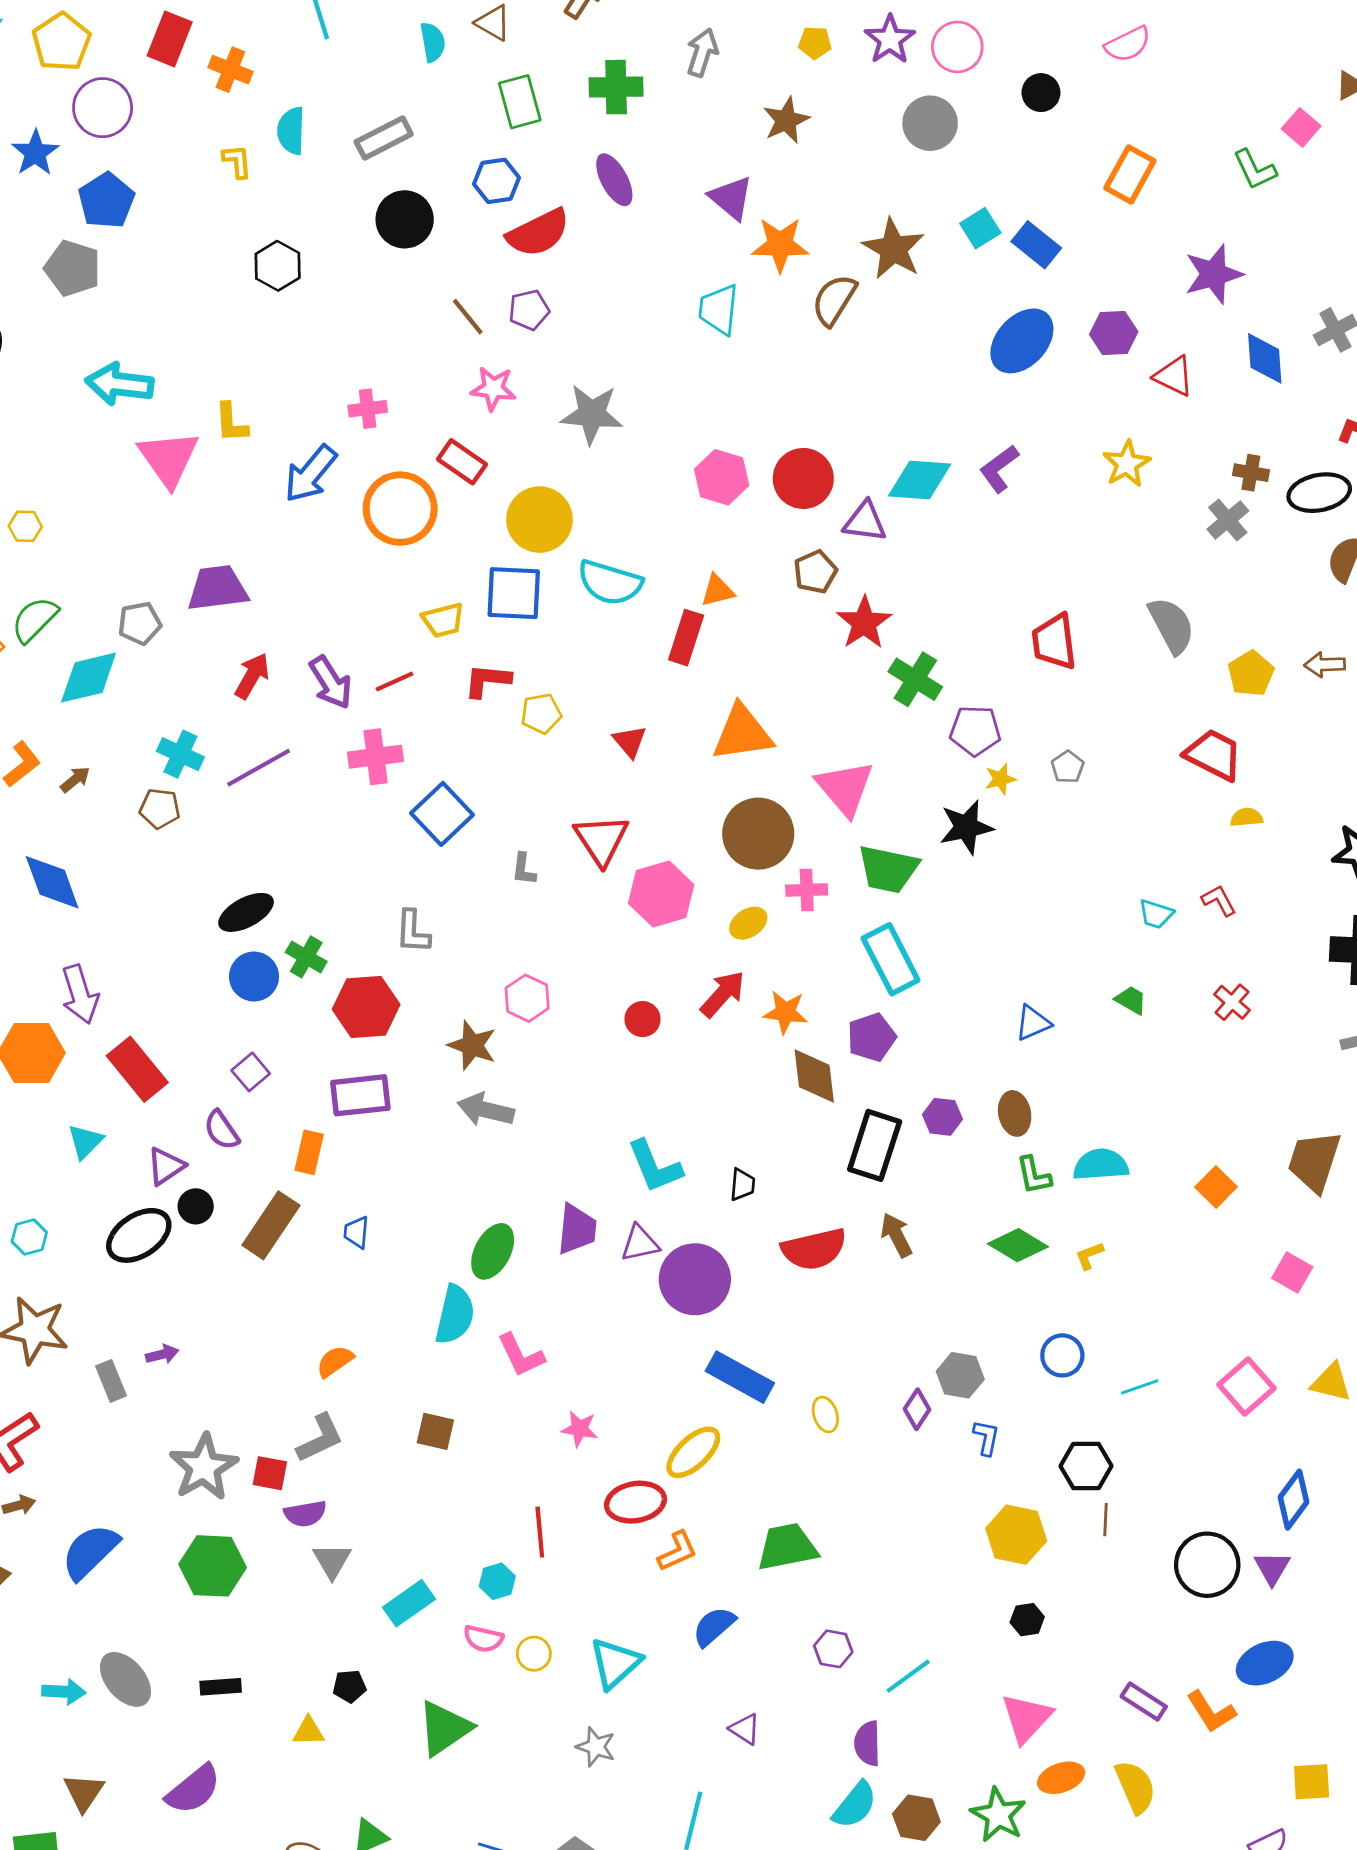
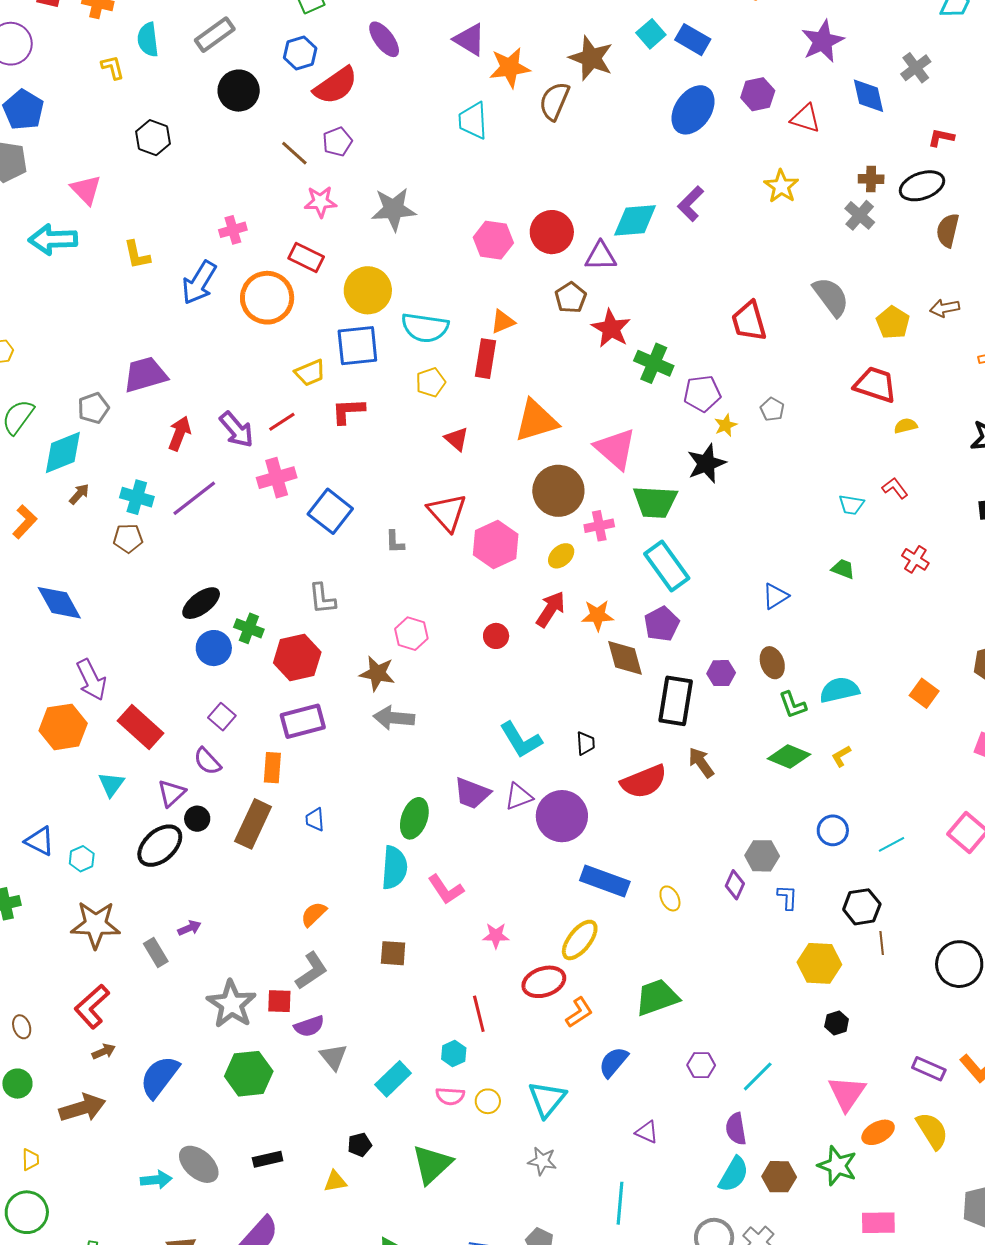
pink triangle: (169, 459) -> (86, 190), moved, size x0.7
yellow pentagon: (541, 714) -> (431, 382), moved
brown arrow: (75, 779) -> (79, 494), moved
purple trapezoid: (577, 1229) -> (472, 793), turned 114

